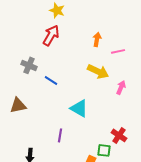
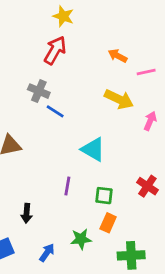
orange arrow: (97, 39) -> (118, 56), turned -72
gray cross: (29, 65) -> (39, 91), moved
green square: (104, 150) -> (104, 196), moved

